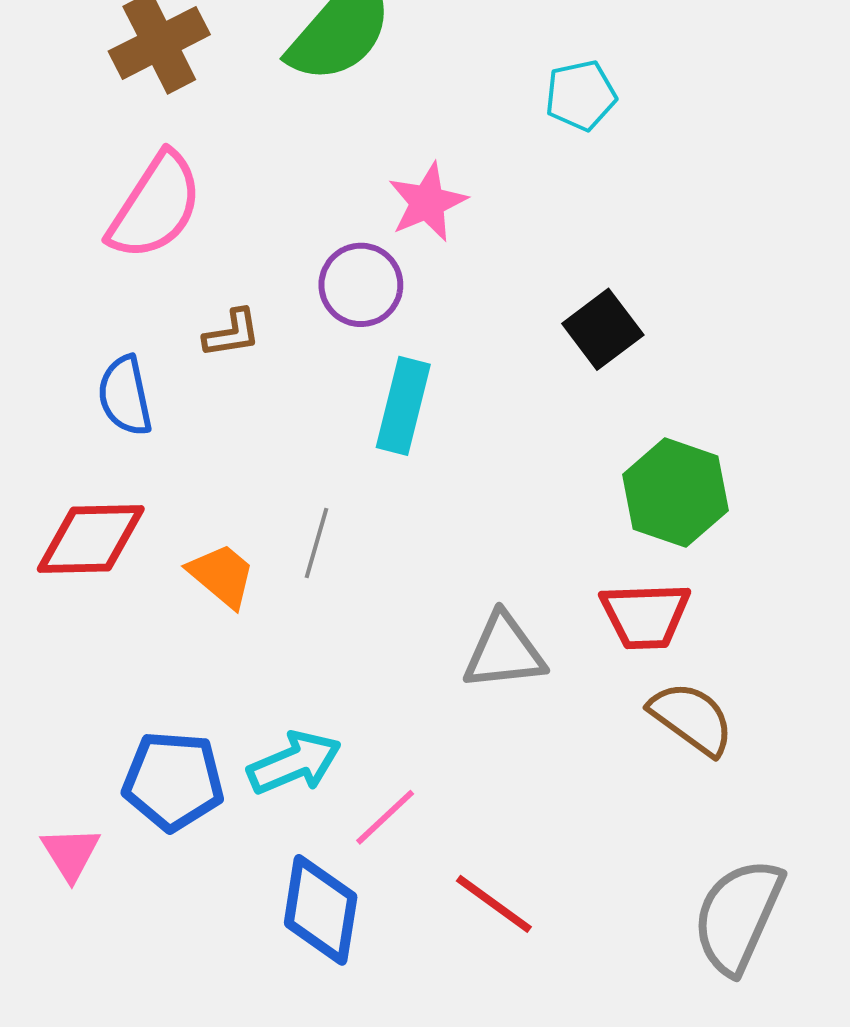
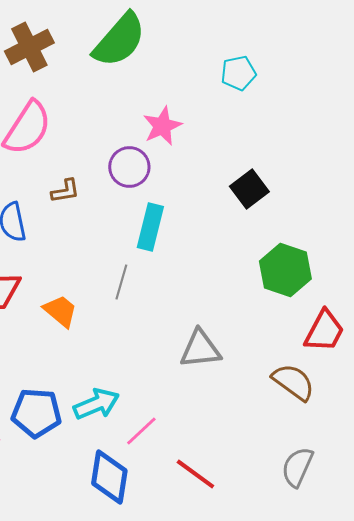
gray line: (317, 543) -> (121, 282), moved
red trapezoid: (645, 616) -> (324, 331), moved, turned -60
gray semicircle: (738, 916) -> (297, 467), moved, size x0.7

